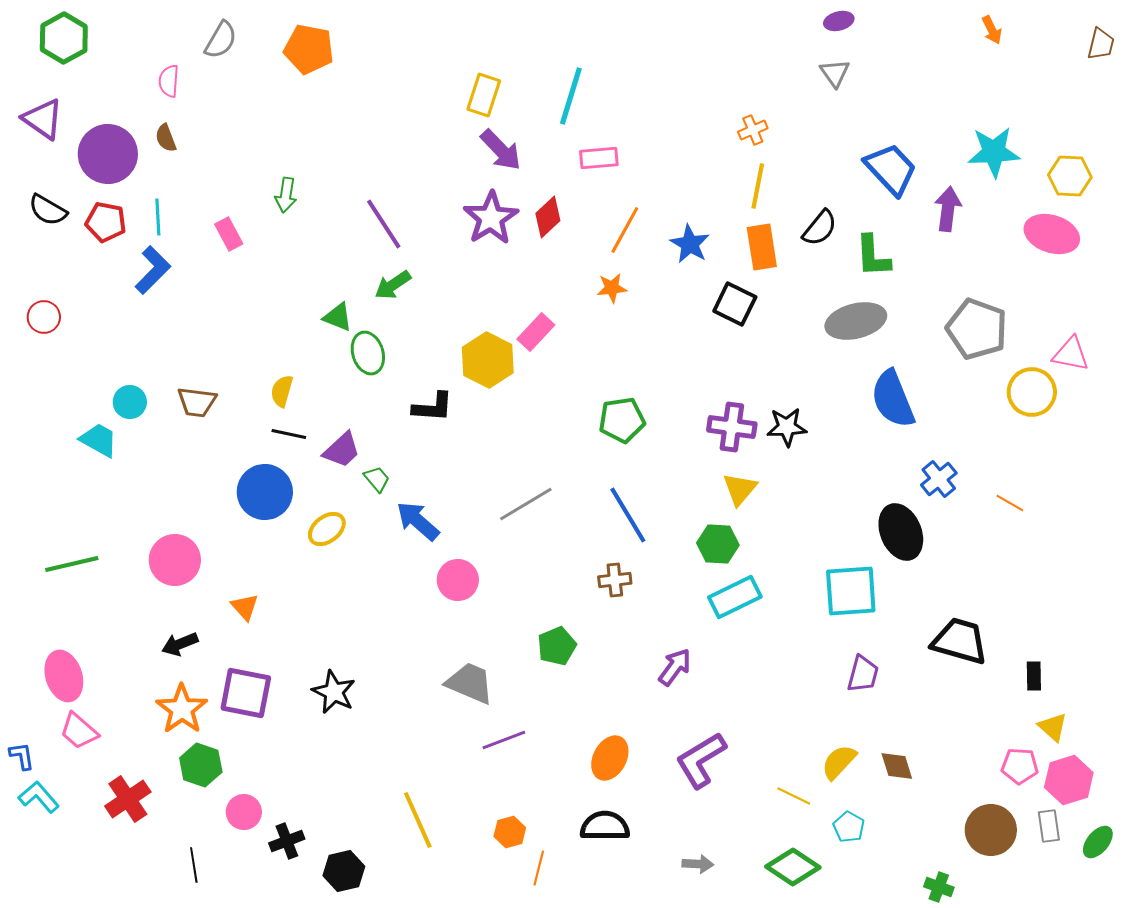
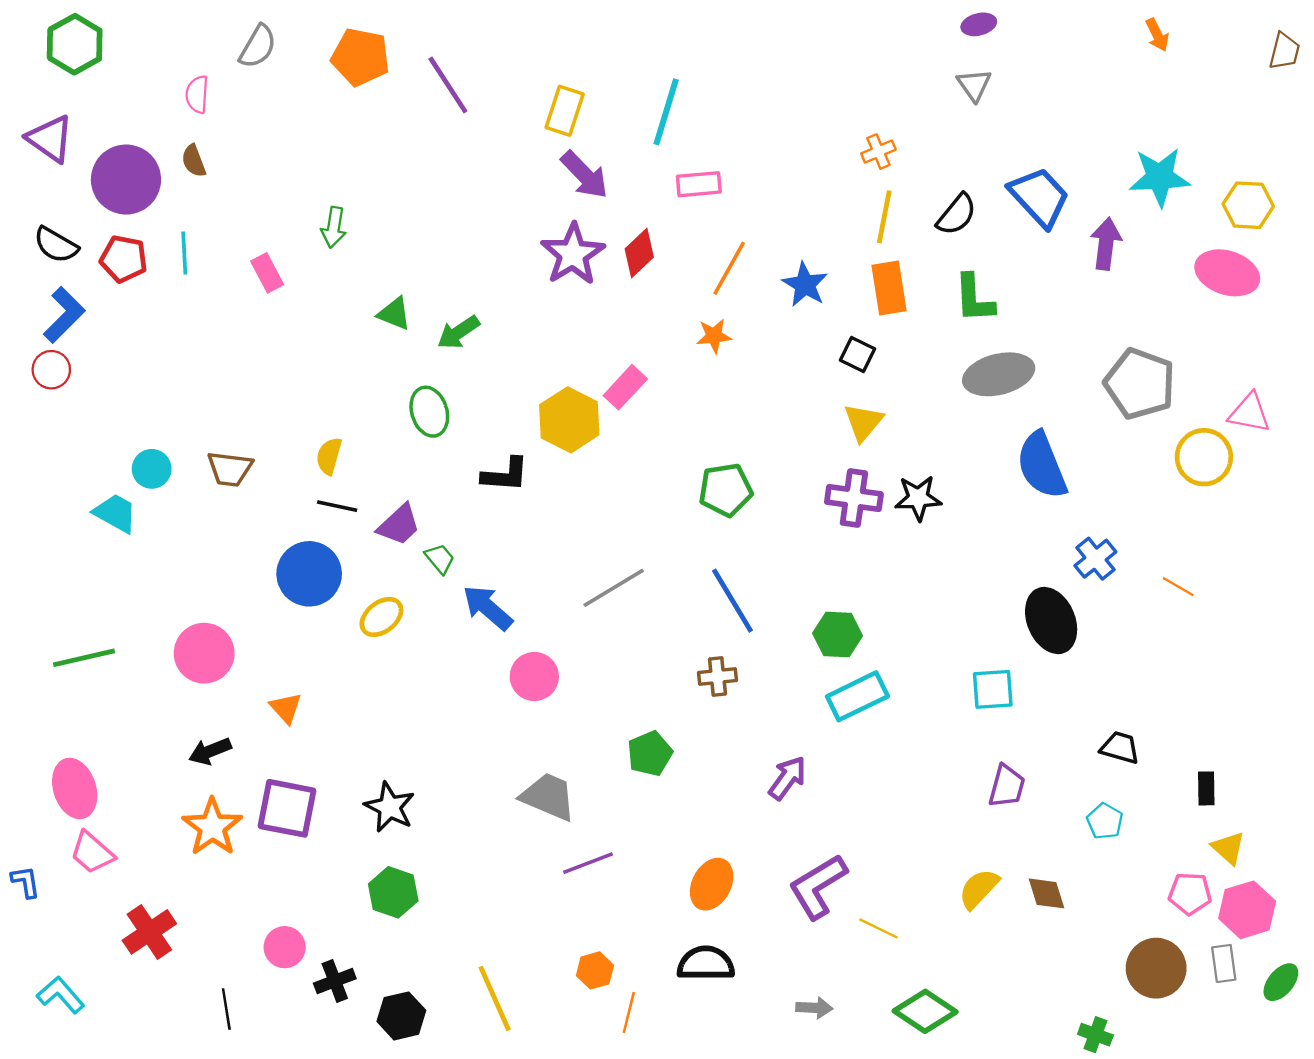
purple line: (384, 224) -> (448, 85), moved
black semicircle: (820, 228) -> (957, 215), moved
green L-shape: (873, 256) -> (974, 299), moved
blue L-shape: (153, 270) -> (64, 315), moved
black square: (735, 304) -> (857, 355), size x0.7
green triangle: (338, 317) -> (394, 314), moved
yellow triangle: (740, 489) -> (863, 422), moved
cyan square: (851, 591) -> (993, 689), size x0.7
black trapezoid: (960, 641) -> (1120, 748), size x0.6
green hexagon: (201, 765) -> (393, 892), moved
yellow line: (794, 796) -> (878, 928), moved
cyan L-shape: (39, 797) -> (61, 995), moved
yellow line: (418, 820) -> (495, 998), moved
cyan pentagon: (849, 827) -> (1105, 821), moved

